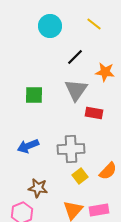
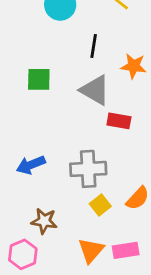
black line: (75, 57) -> (94, 46), turned -36
gray triangle: (76, 90) -> (95, 90), turned -35
green square: (34, 95) -> (39, 79), moved

